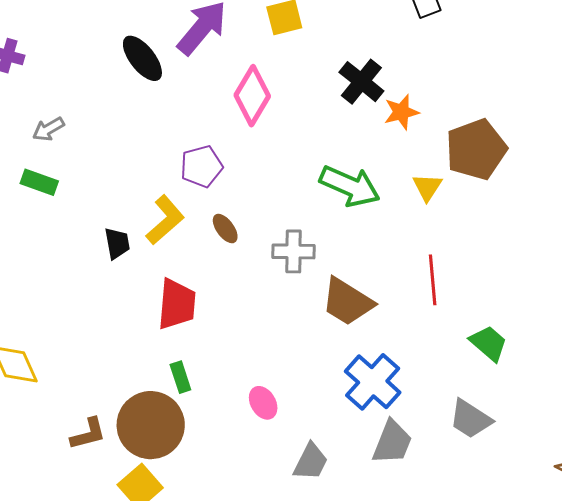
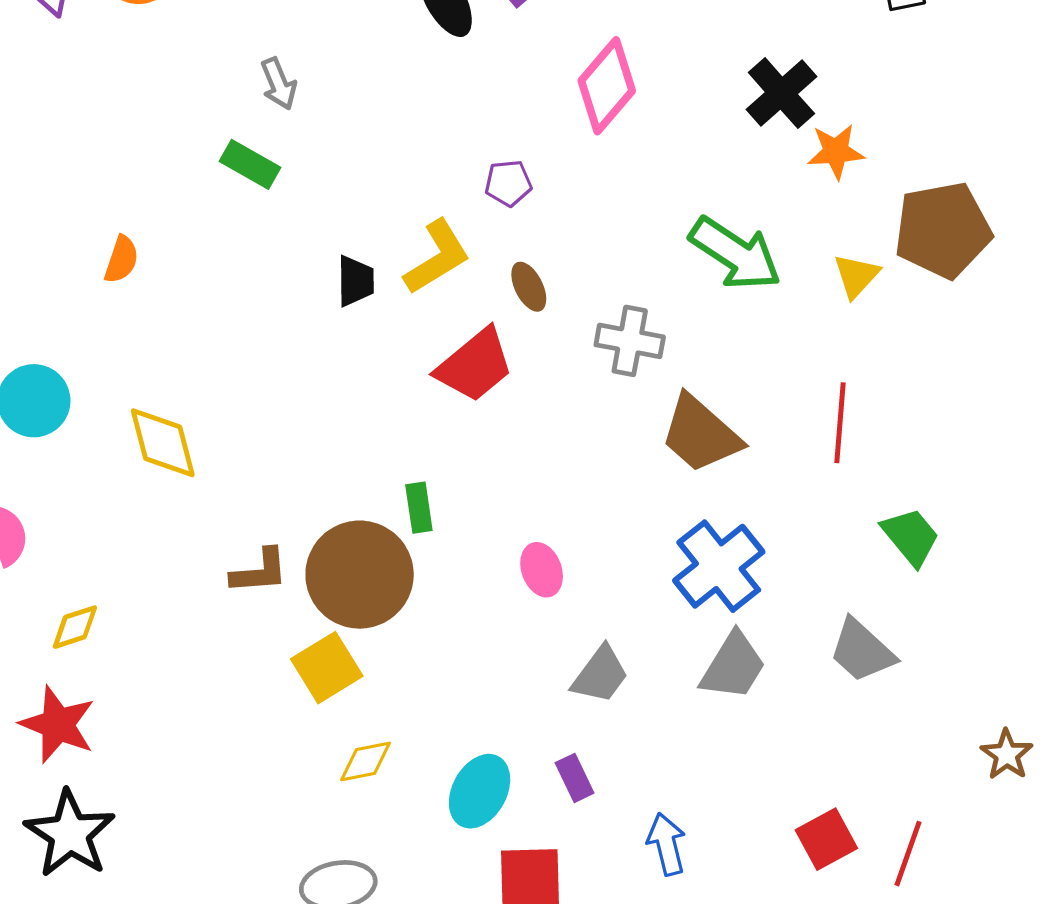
gray arrow: (48, 129) -> (279, 84), turned -92
purple pentagon: (201, 166) -> (508, 183), size x0.7
red trapezoid: (177, 304) -> (475, 365), moved, turned 36

